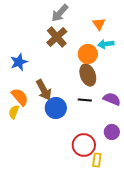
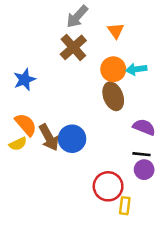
orange triangle: (99, 24) -> (116, 31), moved
cyan arrow: (106, 44) -> (136, 69), moved
brown arrow: (44, 90) -> (49, 137), moved
black line: (85, 100) -> (142, 154), moved
yellow semicircle: (14, 112) -> (18, 144), turned -136

